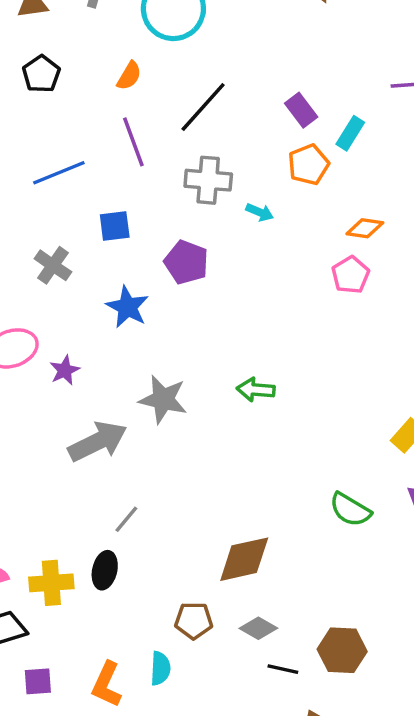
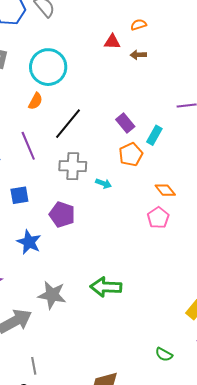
orange semicircle: (129, 76) -> (36, 101), moved
orange diamond: (365, 228) -> (165, 190), turned 45
green arrow: (256, 390) -> (106, 287), size x1.4
green semicircle: (350, 510) -> (164, 355), size x0.7
gray line: (126, 519) -> (34, 366), turned -48

